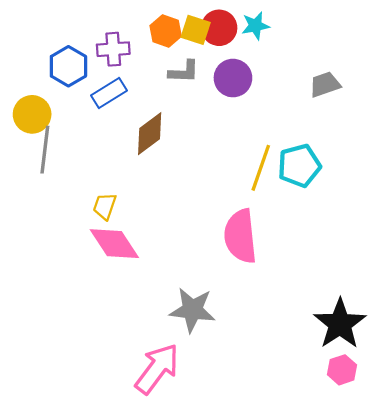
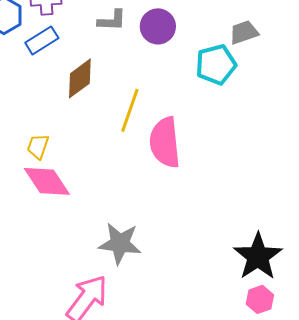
cyan pentagon: (299, 166) -> (216, 64), moved
yellow line: (261, 168) -> (130, 110), moved
pink semicircle: (240, 236) -> (165, 142), moved

